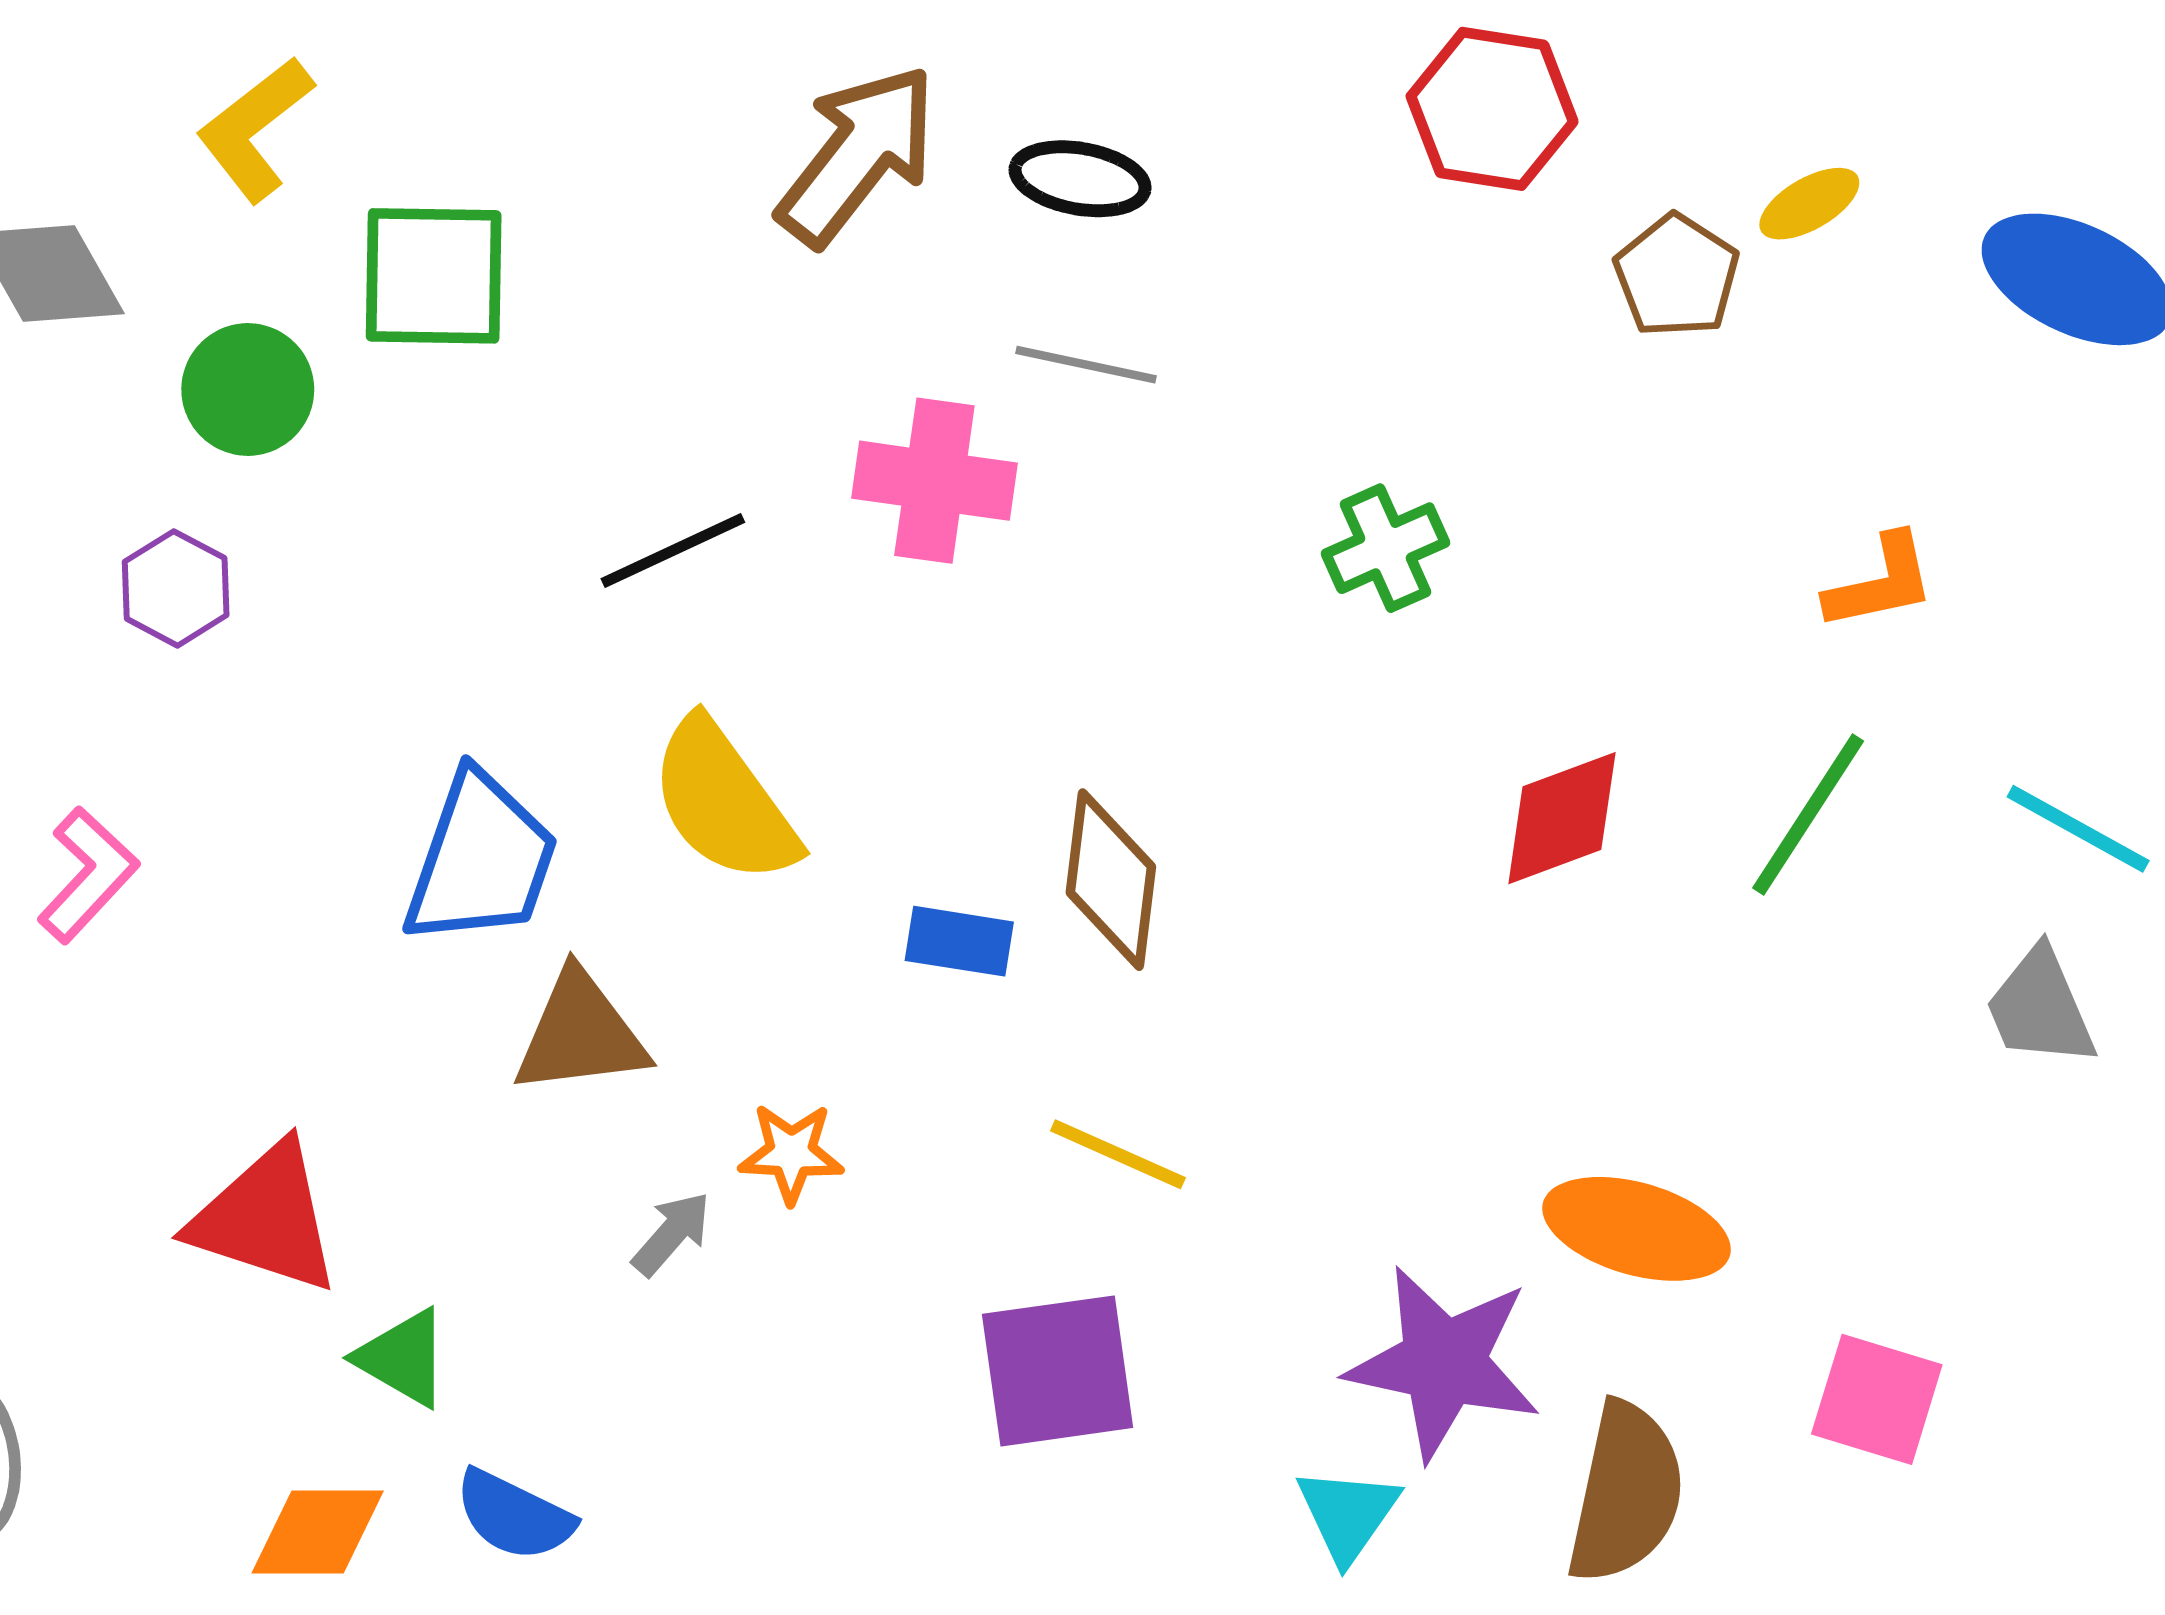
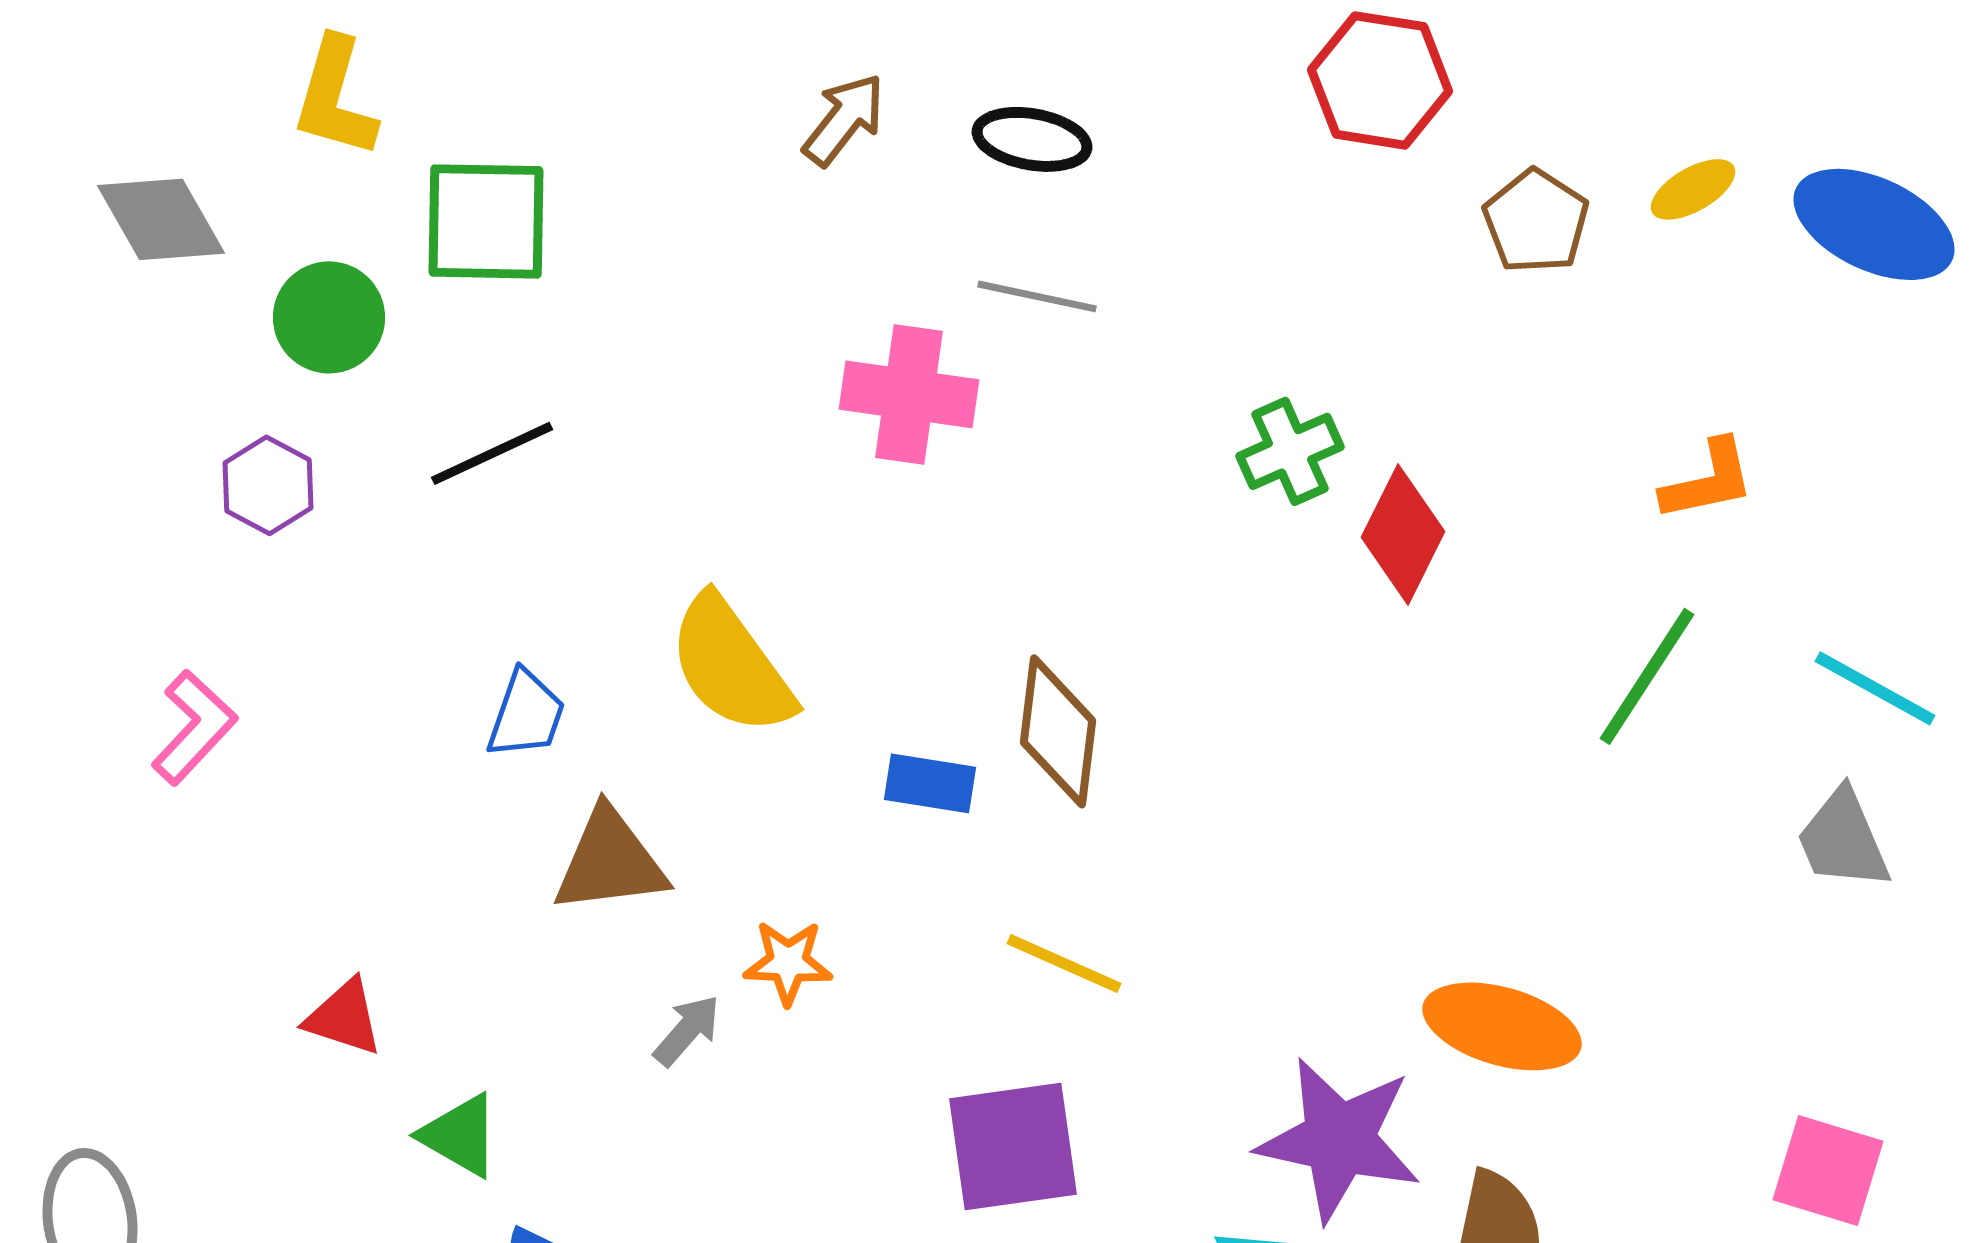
yellow L-shape: (255, 129) -> (335, 97), turned -36
brown arrow: (857, 155) -> (844, 119), size x0.6
yellow ellipse: (1809, 204) -> (1693, 189), moved
black line: (673, 551) -> (492, 453), moved
red diamond: (1562, 818) -> (1403, 534), moved, turned -43
blue trapezoid: (481, 860) -> (526, 714), size x0.6
red triangle: (266, 1218) -> (344, 1017), size x0.6
pink square: (1877, 1399) -> (1828, 1170), moved

